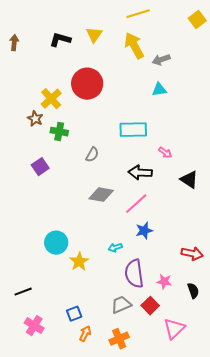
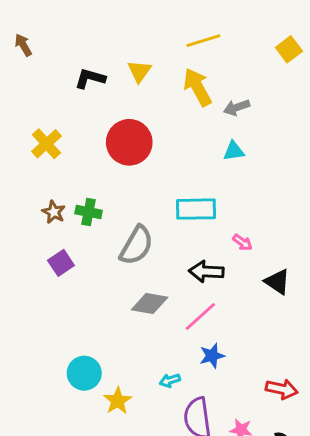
brown arrow: (14, 43) -> (23, 45), moved, turned -35
yellow cross: (51, 99) -> (46, 144), moved
brown star: (35, 119) -> (54, 212), moved
gray semicircle: (92, 155) -> (136, 245), size x1.8

